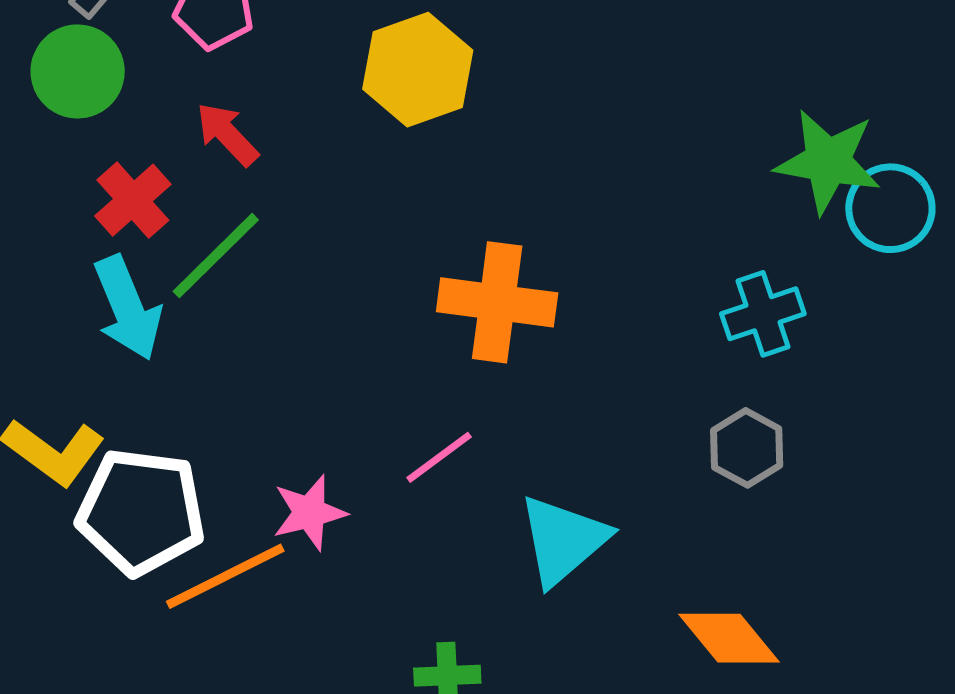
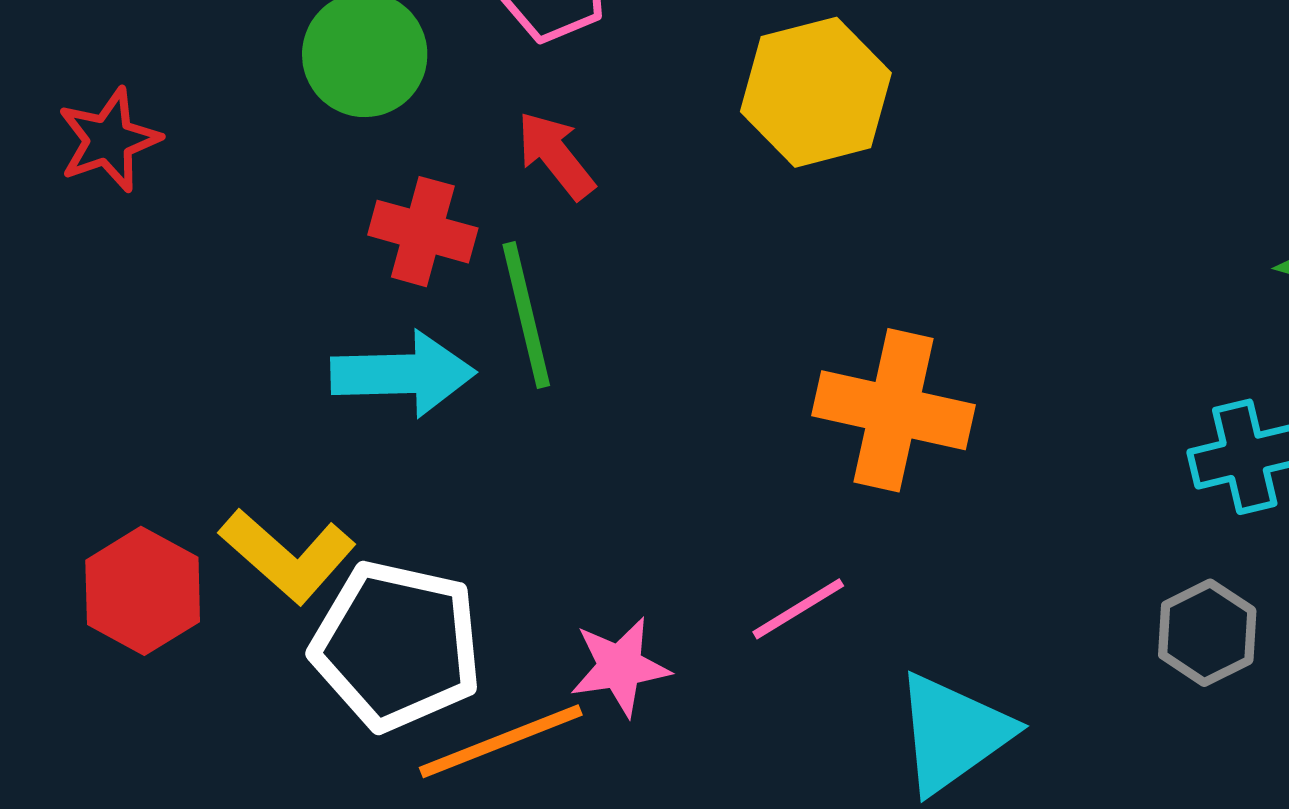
red cross: (133, 200) -> (423, 232), turned -38
green line: (216, 256) -> (526, 315), turned -64
cyan arrow: (128, 308) -> (403, 374), turned -74

